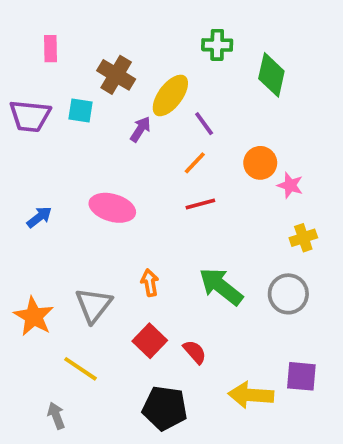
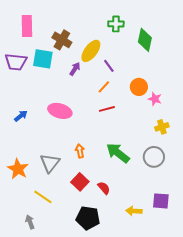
pink rectangle: (51, 49) -> (27, 26), size x1.5
cyan square: (80, 110) -> (43, 59), size x1.5
yellow arrow: (251, 395) -> (134, 211), size x0.7

